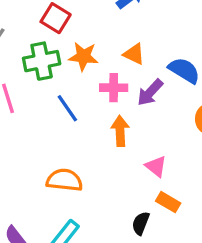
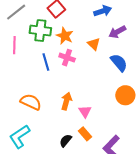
pink cross: (114, 88) -> (67, 58), moved
purple arrow: (150, 92) -> (117, 32), moved
orange arrow: (120, 131) -> (66, 101), moved

